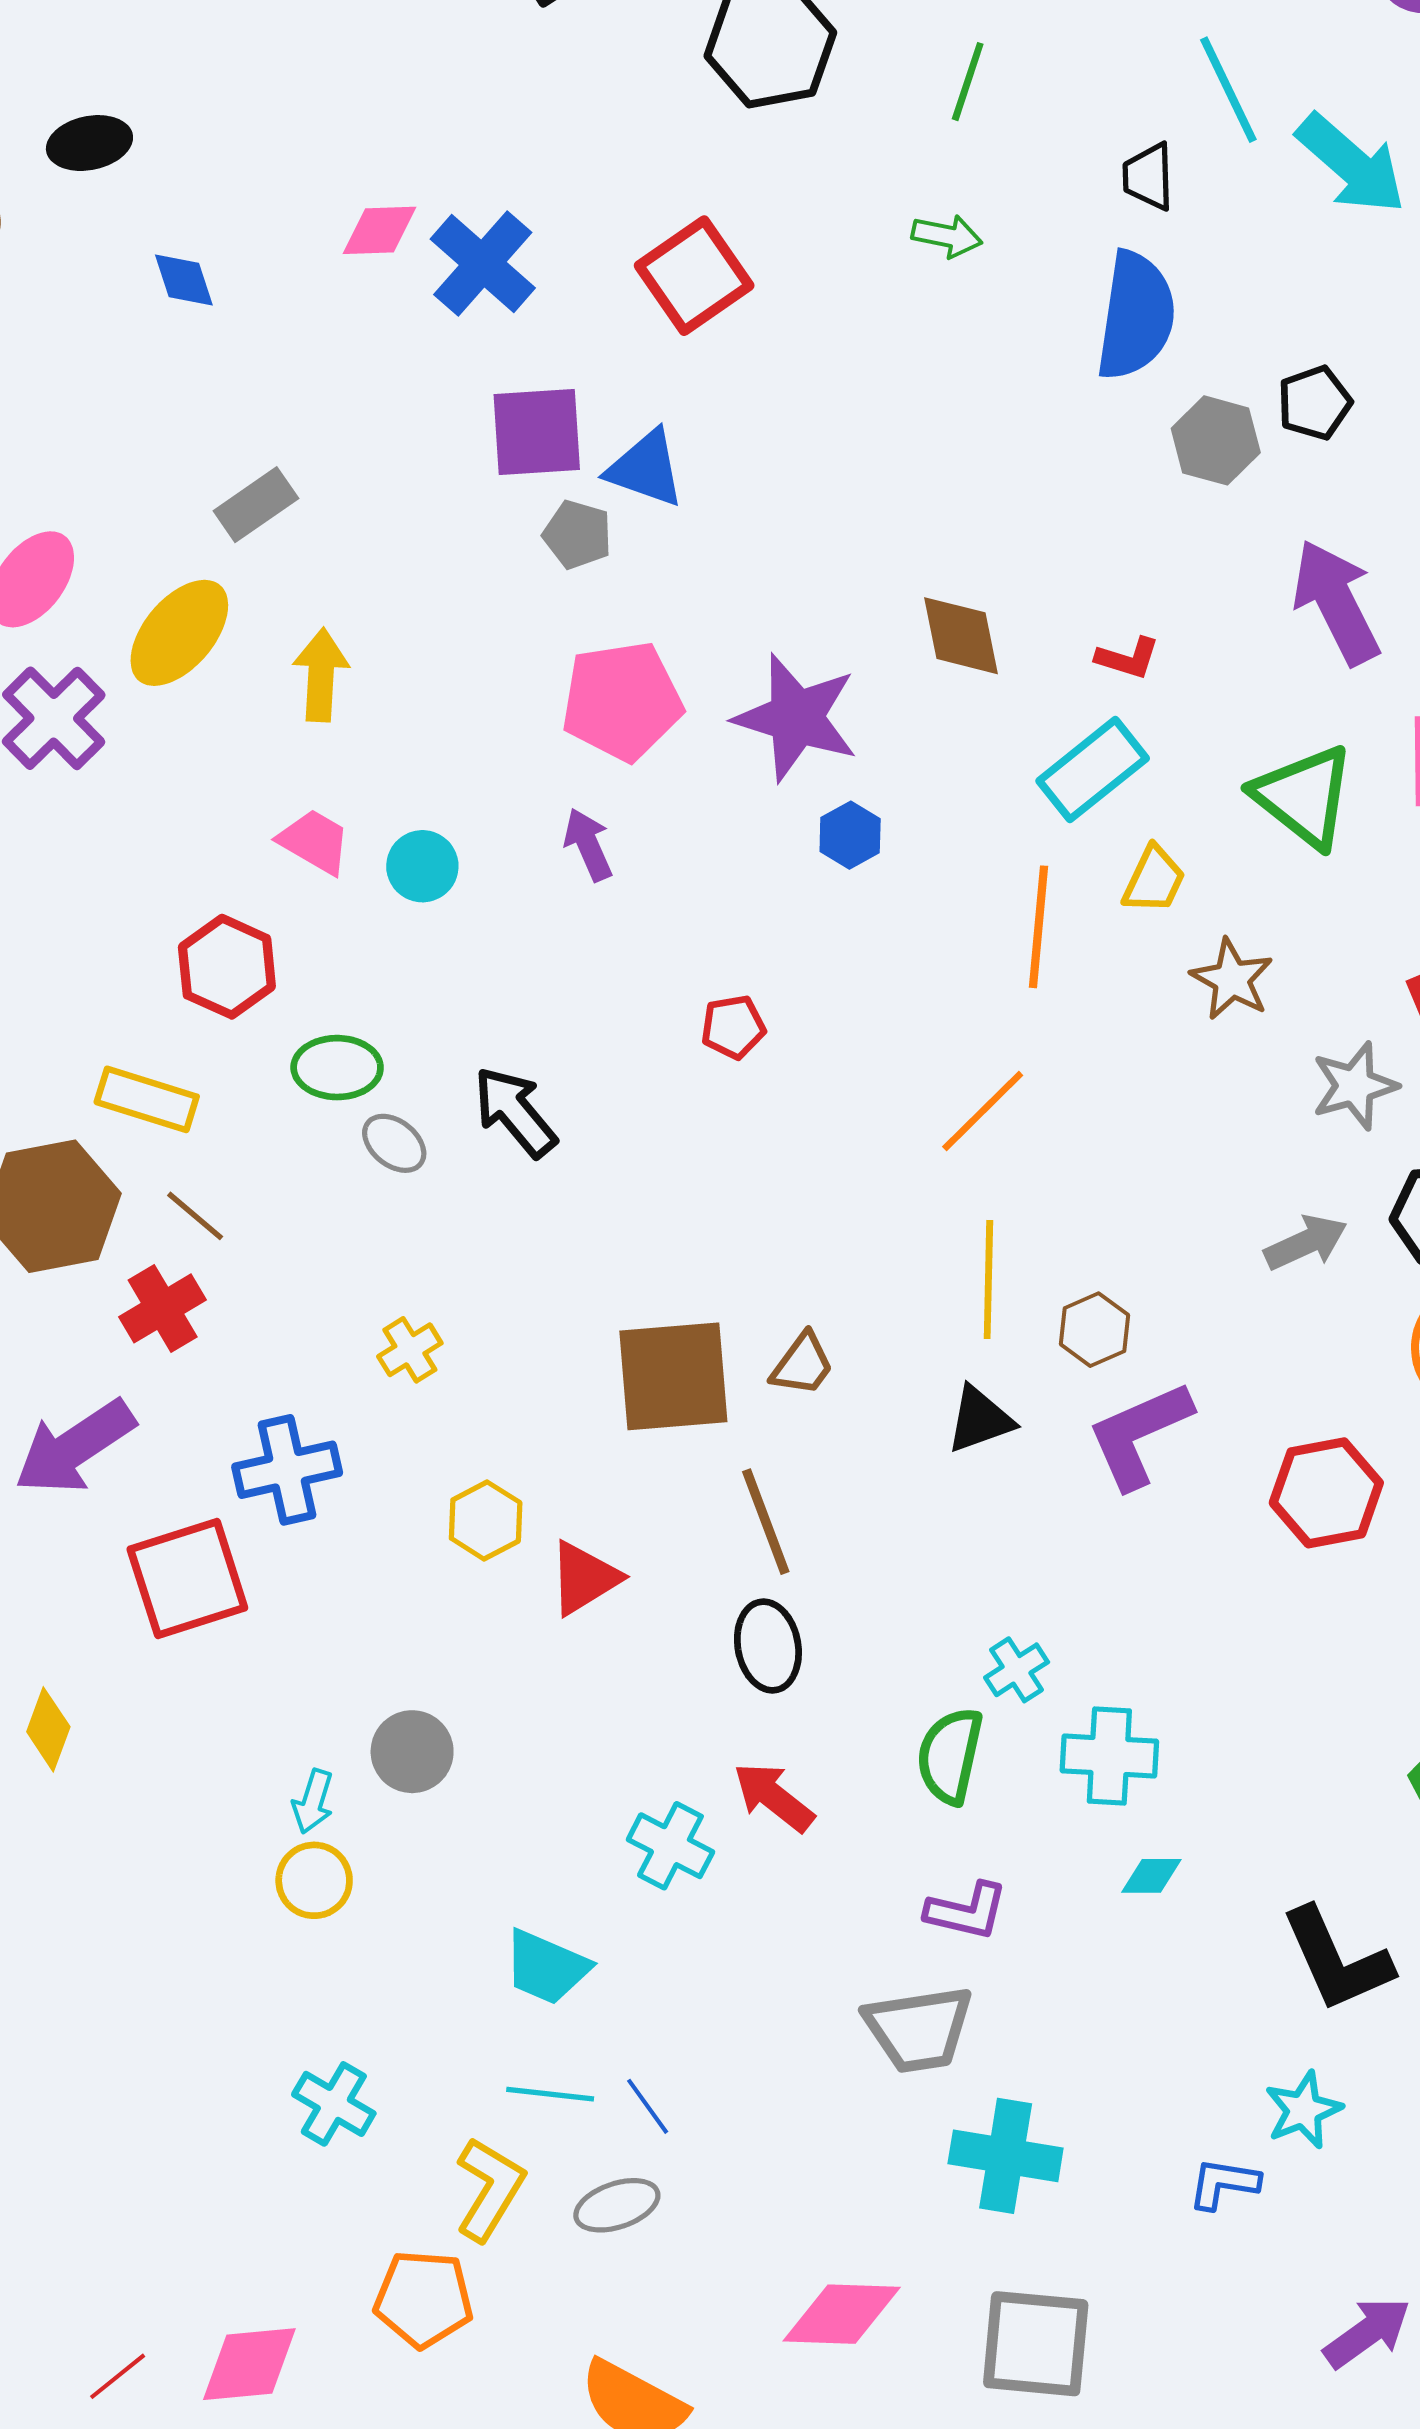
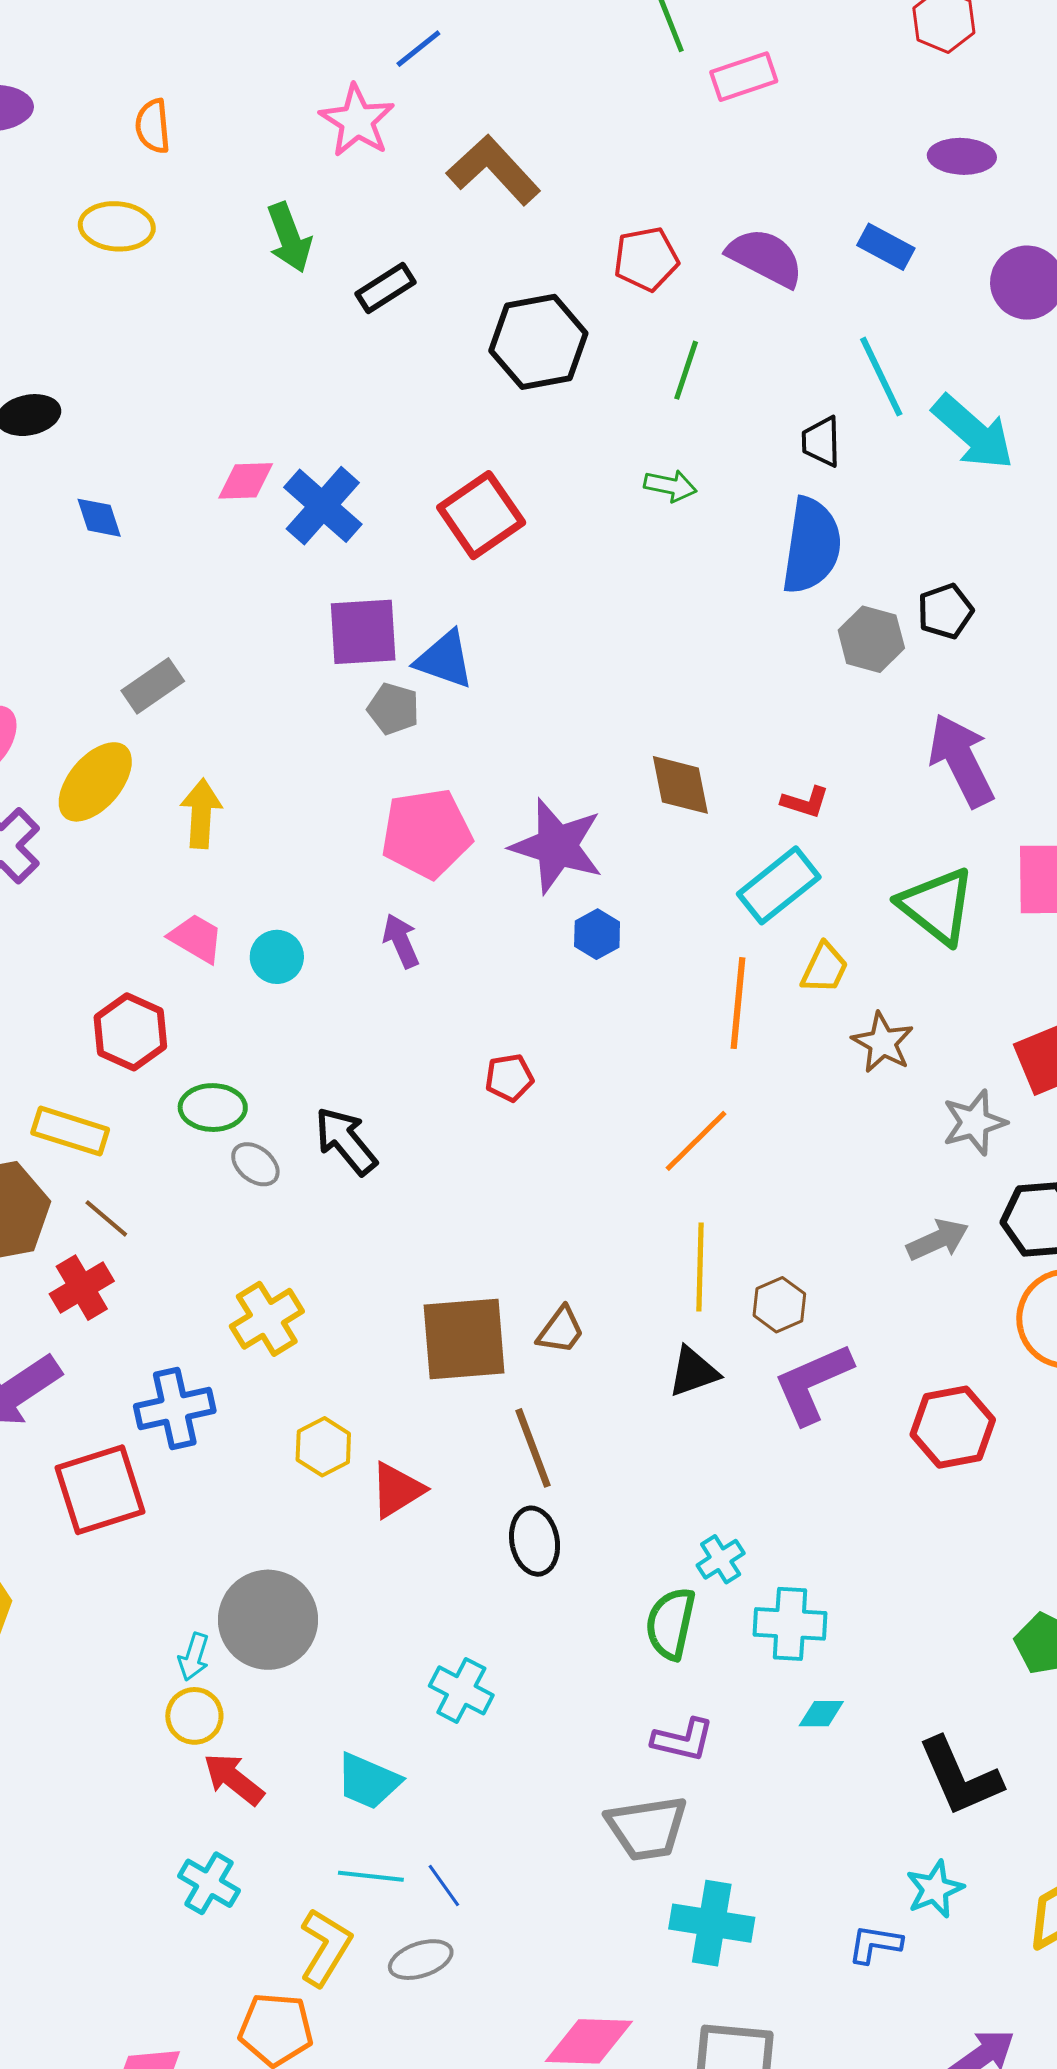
yellow cross: (410, 1350) -> (267, 1319), size x1.5
gray circle: (412, 1752) -> (268, 1620), size x1.6
red arrow: (774, 1797) -> (234, 1779), moved

